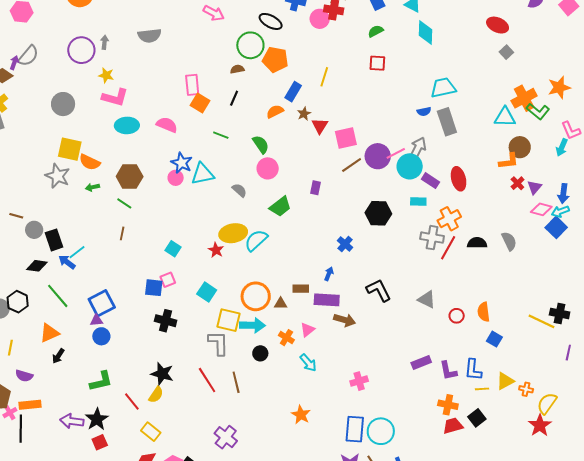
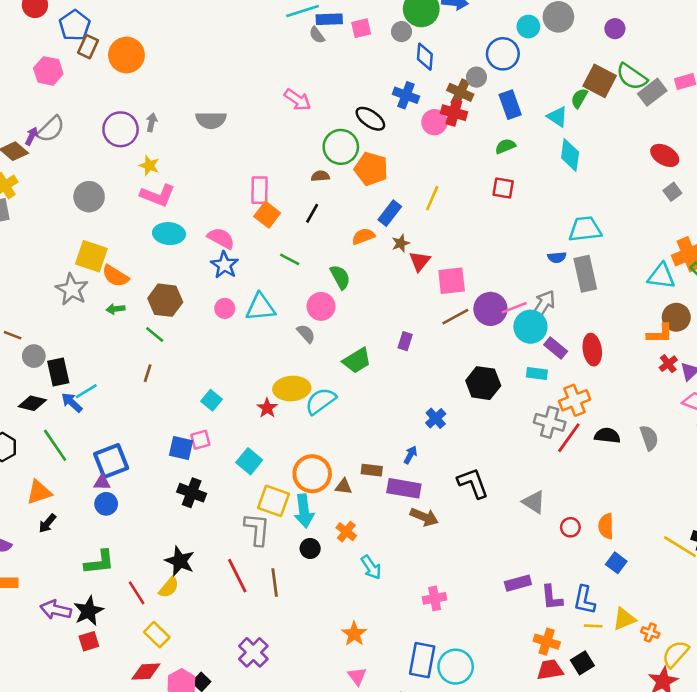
blue star: (182, 163) -> (225, 265), moved
pink circle: (268, 168) -> (321, 306), moved
cyan arrow: (252, 325) -> (304, 511), turned 75
pink triangle: (307, 330) -> (357, 676), moved, turned -35

